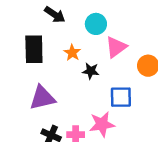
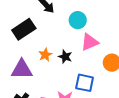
black rectangle: (34, 49) -> (24, 29), turned 45
orange star: (72, 53) -> (45, 55), moved

